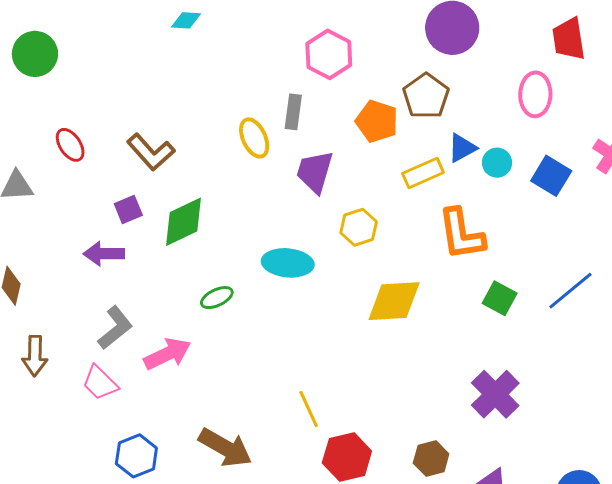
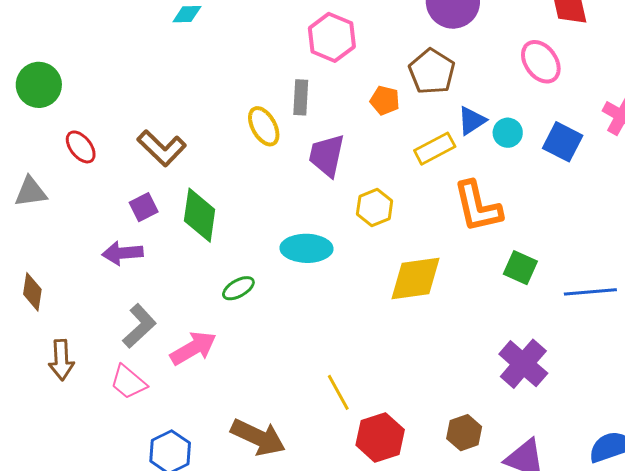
green circle: (35, 54) -> (39, 85), moved
pink ellipse: (535, 94) -> (541, 62), turned -33
orange pentagon: (377, 121) -> (385, 100), size x0.7
green diamond: (184, 222) -> (200, 215), turned -52
blue line: (570, 291) -> (590, 292), moved, turned 39

